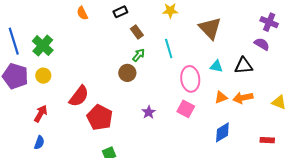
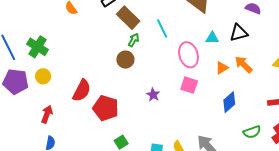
brown rectangle: (137, 32) -> (128, 18), size x1.6
orange arrow: (243, 98) -> (244, 64), turned 66

